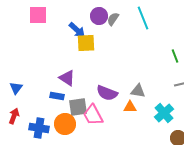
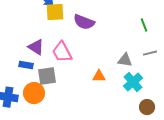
gray triangle: (138, 91) -> (125, 60), moved
purple semicircle: (107, 93) -> (84, 22), moved
pink trapezoid: (93, 115) -> (62, 52), moved

